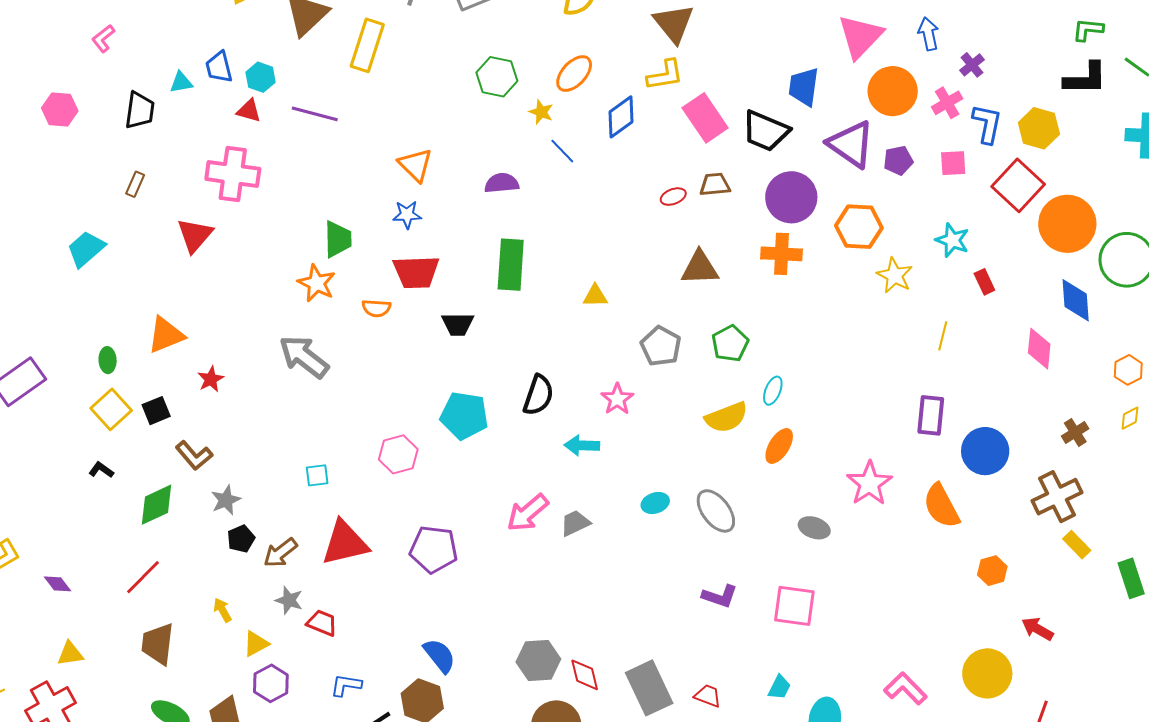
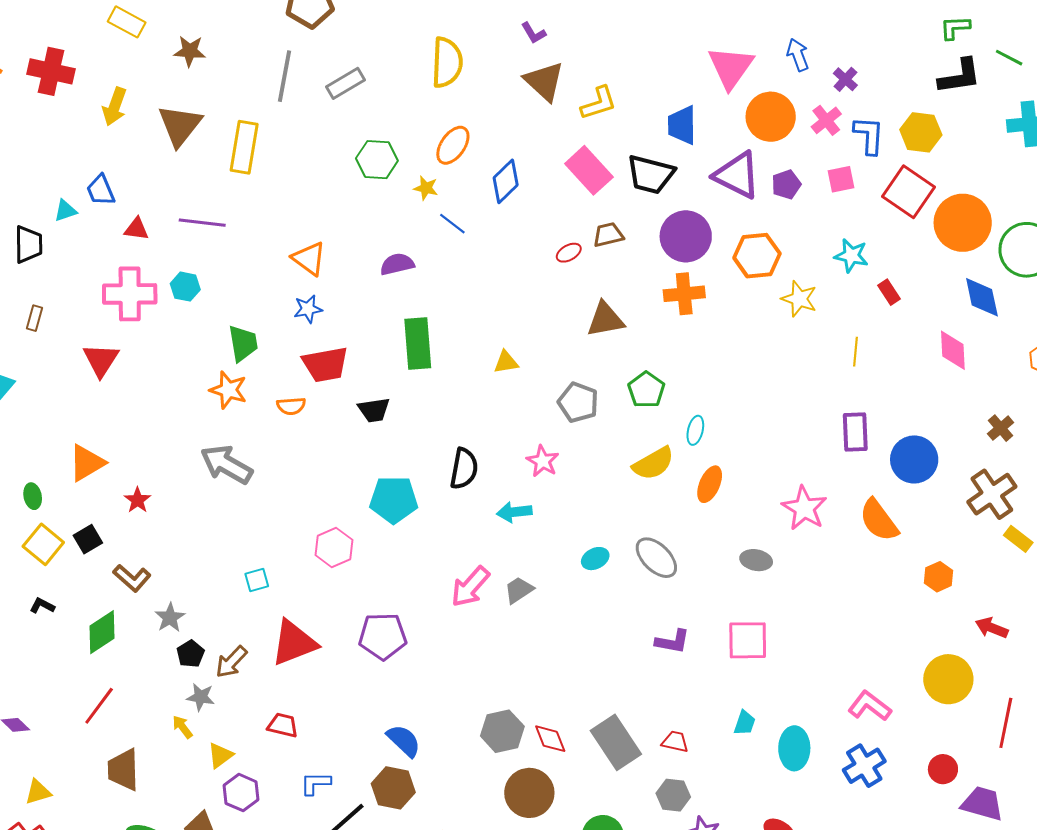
yellow L-shape: (665, 75) -> (599, 103), moved
cyan hexagon: (261, 77) -> (185, 287), moved
gray star: (289, 600) -> (201, 697), moved

